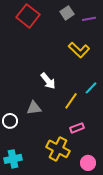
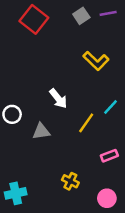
purple line: (89, 19) -> (108, 13), moved
white circle: (10, 121) -> (12, 114), moved
pink rectangle: (77, 128) -> (109, 156), moved
yellow cross: (58, 149) -> (70, 181), size x0.6

